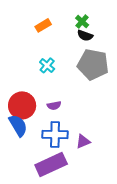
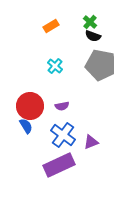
blue semicircle: (18, 125) -> (26, 126), size x0.7
blue cross: (55, 134) -> (63, 135), turned 35

